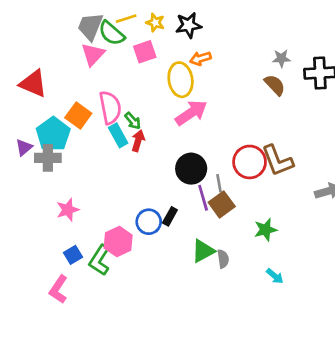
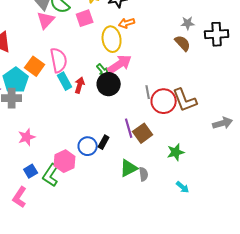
green arrow: (133, 121) -> (103, 70), moved
black circle: (191, 169) -> (109, 84), moved
gray line: (219, 183) -> (148, 92), moved

